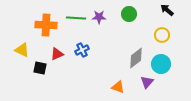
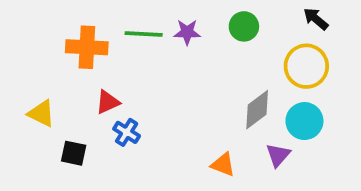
yellow circle: (162, 35) -> (306, 66), size x1.5
yellow triangle: (22, 50) -> (41, 113), moved
blue cross: (82, 50) -> (127, 132), moved, turned -32
black square: (40, 68) -> (74, 153), moved

